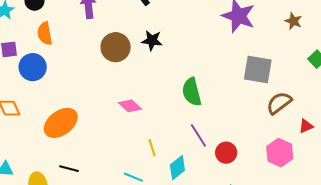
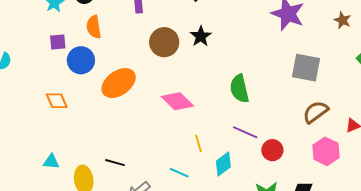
black star: (152, 40) -> (201, 36), turned 30
brown semicircle: (279, 103) -> (316, 112), moved
pink diamond: (130, 106) -> (177, 101), size x1.4
orange ellipse: (61, 123) -> (119, 83), moved
purple line: (198, 135) -> (245, 132), turned -35

